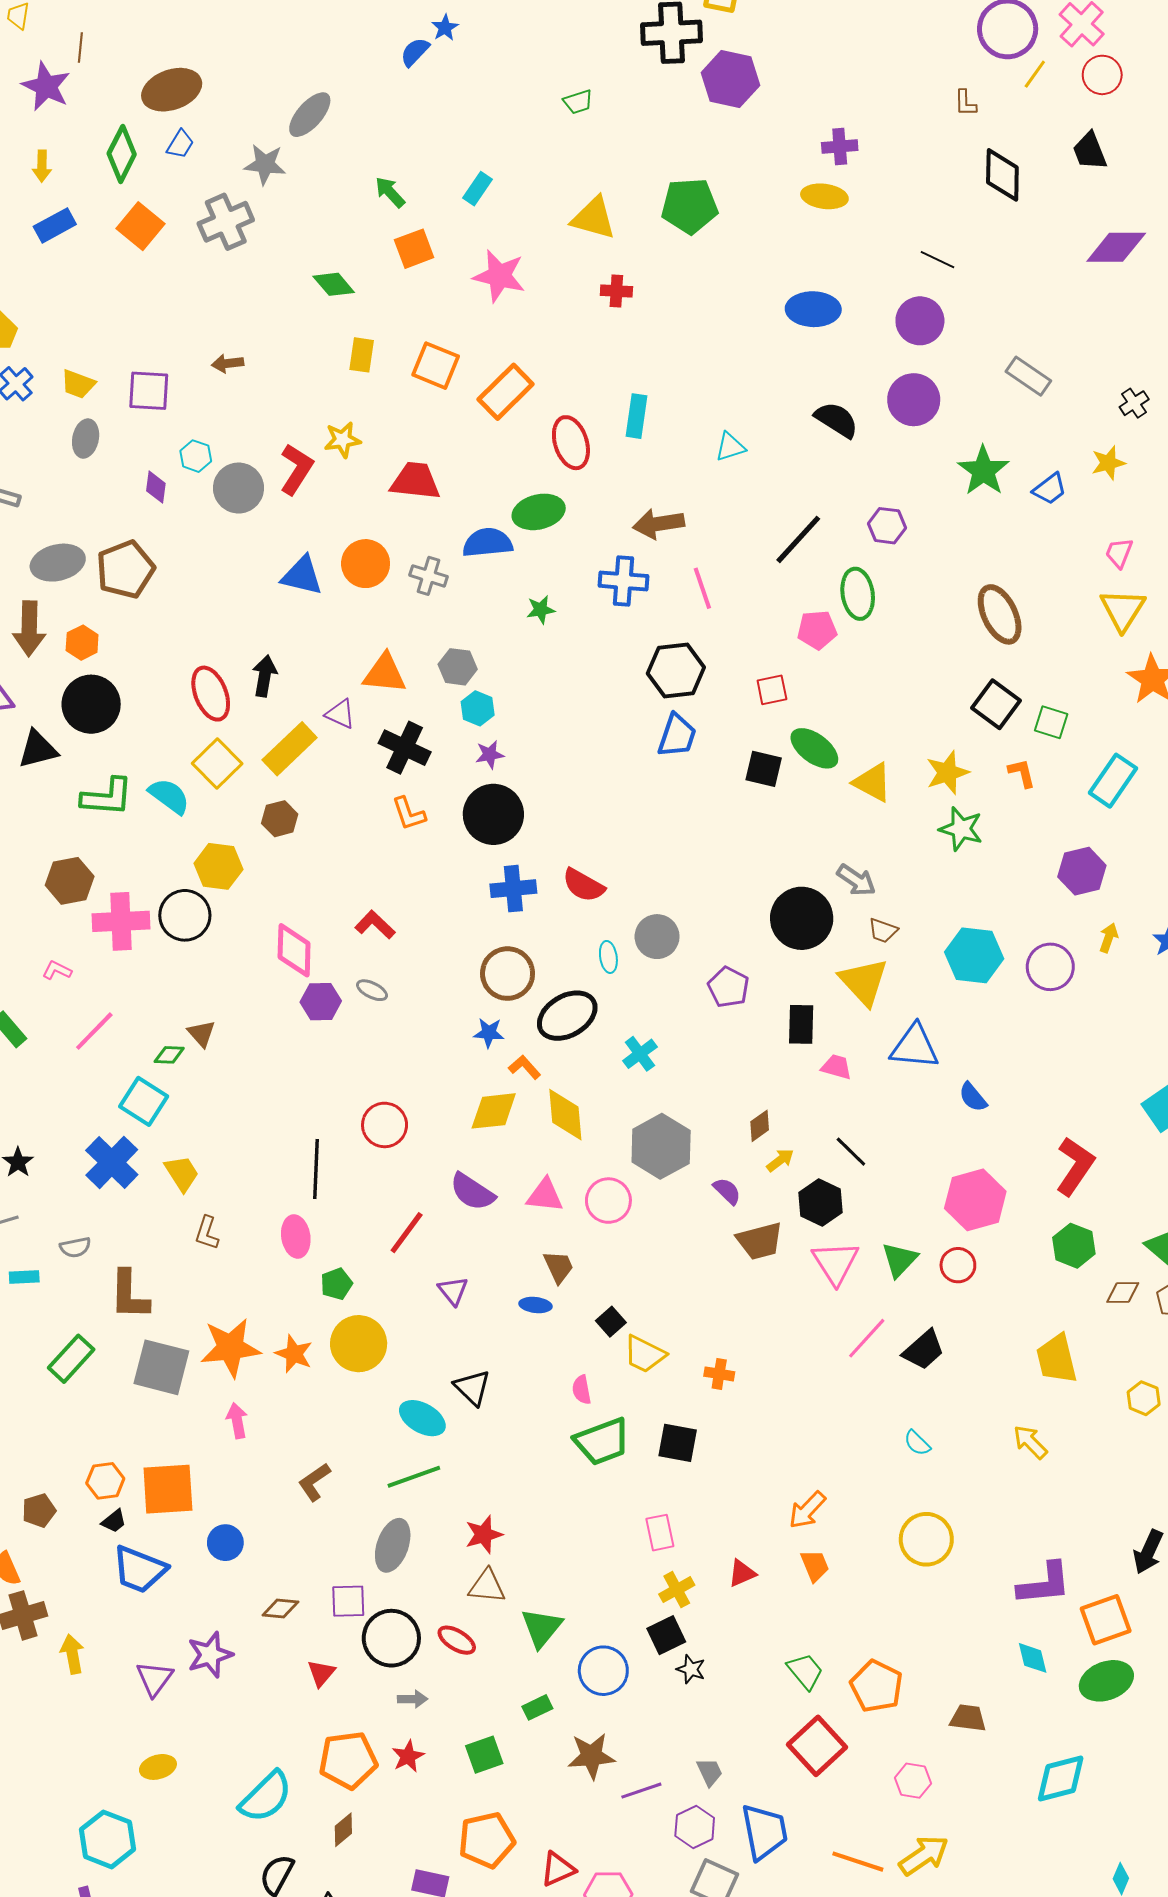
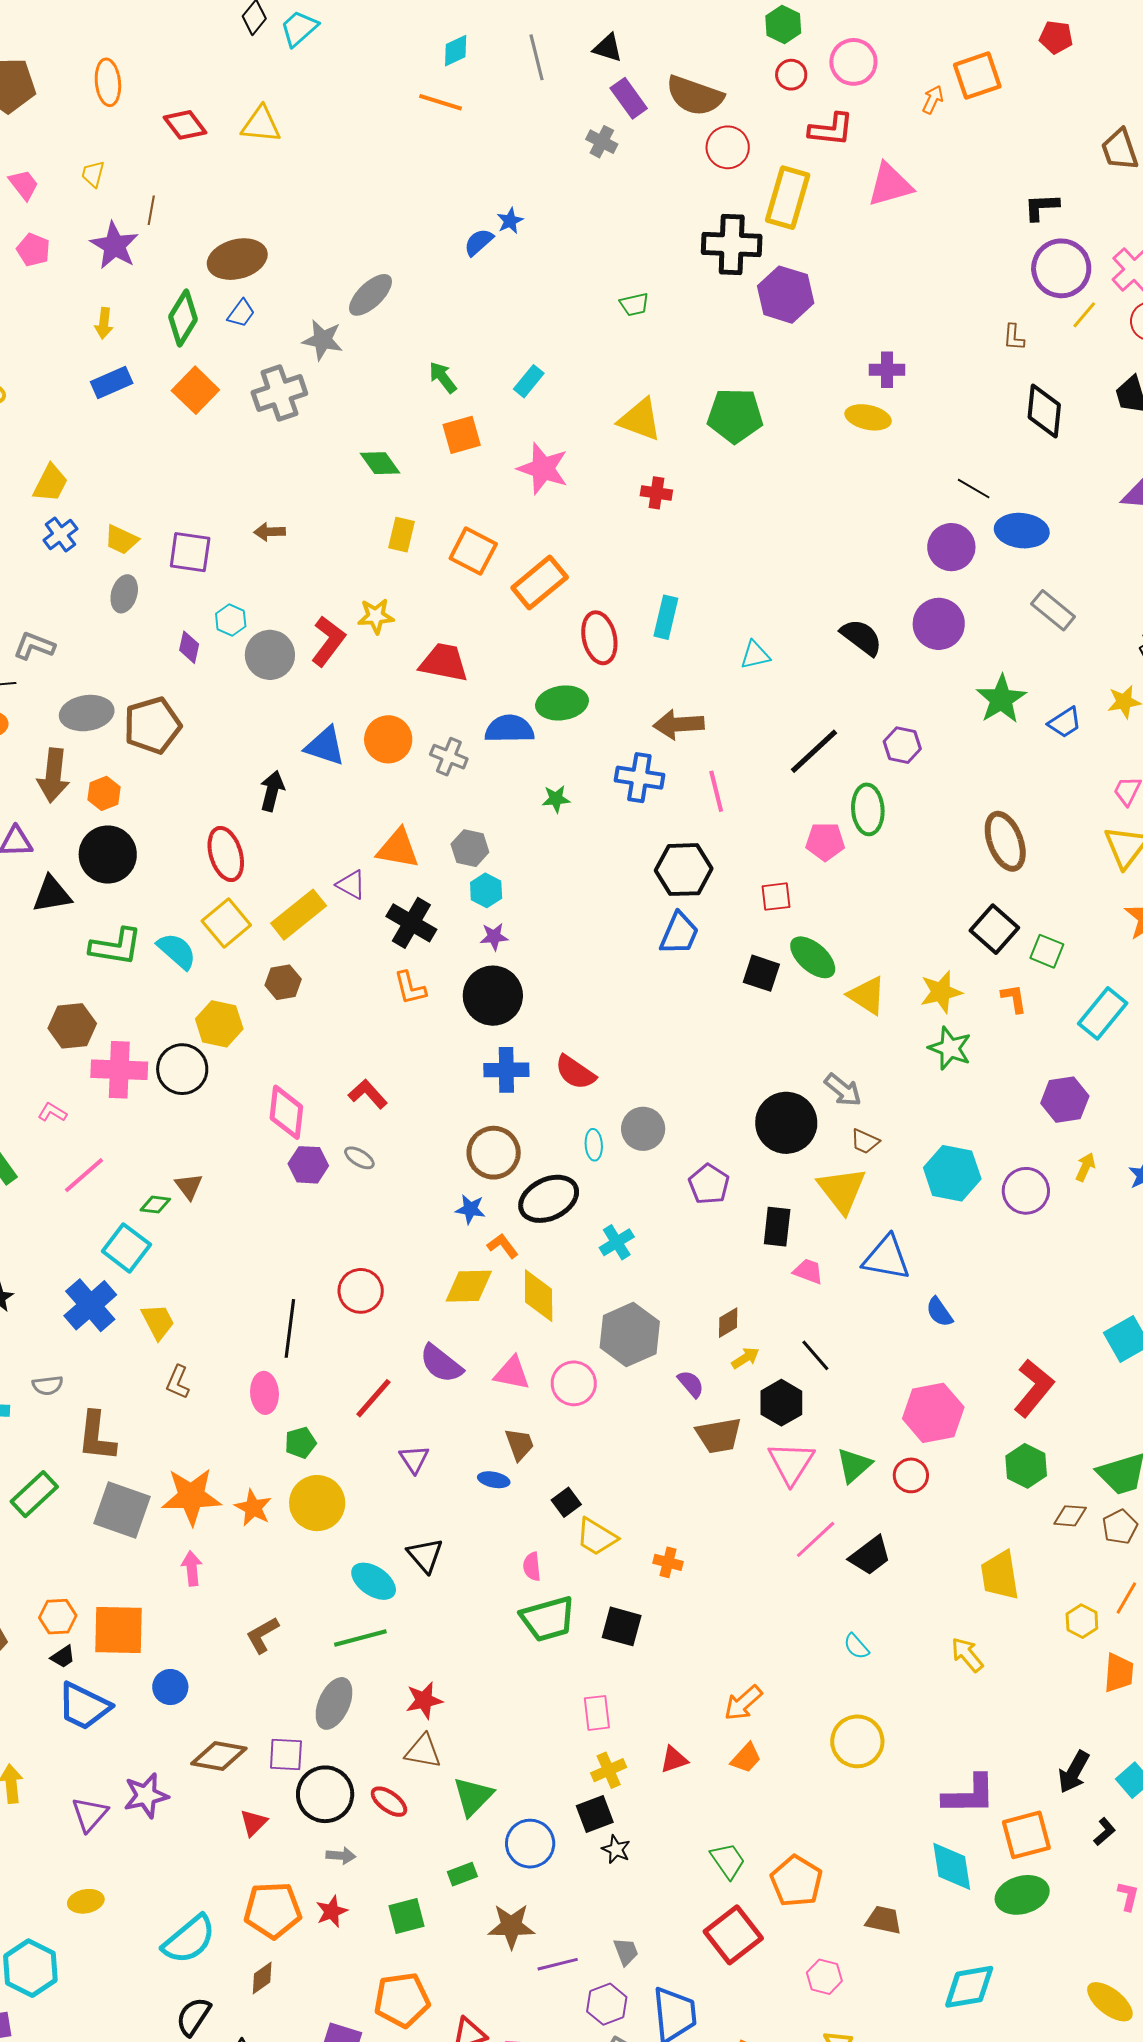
blue ellipse: (813, 309) -> (1022, 531), moved
black arrow: (265, 676) -> (272, 791), moved
orange trapezoid: (815, 1566) -> (746, 1758), turned 60
brown diamond: (280, 1608) -> (219, 1756), size x1.5
cyan diamond: (1033, 1658) -> (952, 1866), size x1.5

